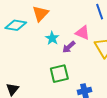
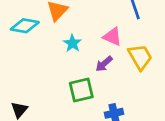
purple arrow: (69, 47) -> (104, 64), moved

